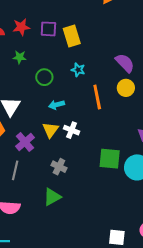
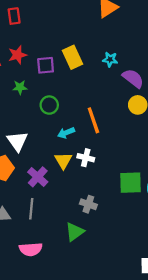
purple square: (48, 29) -> (46, 65), moved
cyan star: (78, 70) -> (110, 59), moved
orange line: (97, 97) -> (93, 120), moved
gray cross: (59, 167) -> (88, 204), moved

